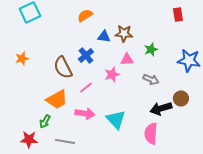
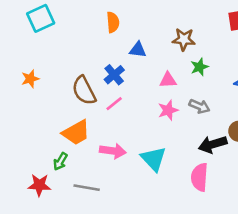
orange semicircle: (85, 15) -> (113, 22), turned 119
brown star: (124, 33) -> (184, 39), moved
pink star: (112, 74) -> (168, 110), moved
pink line: (86, 87) -> (114, 104), moved

